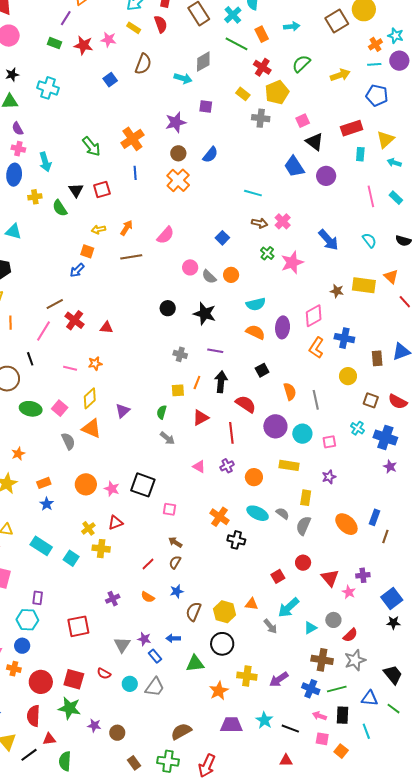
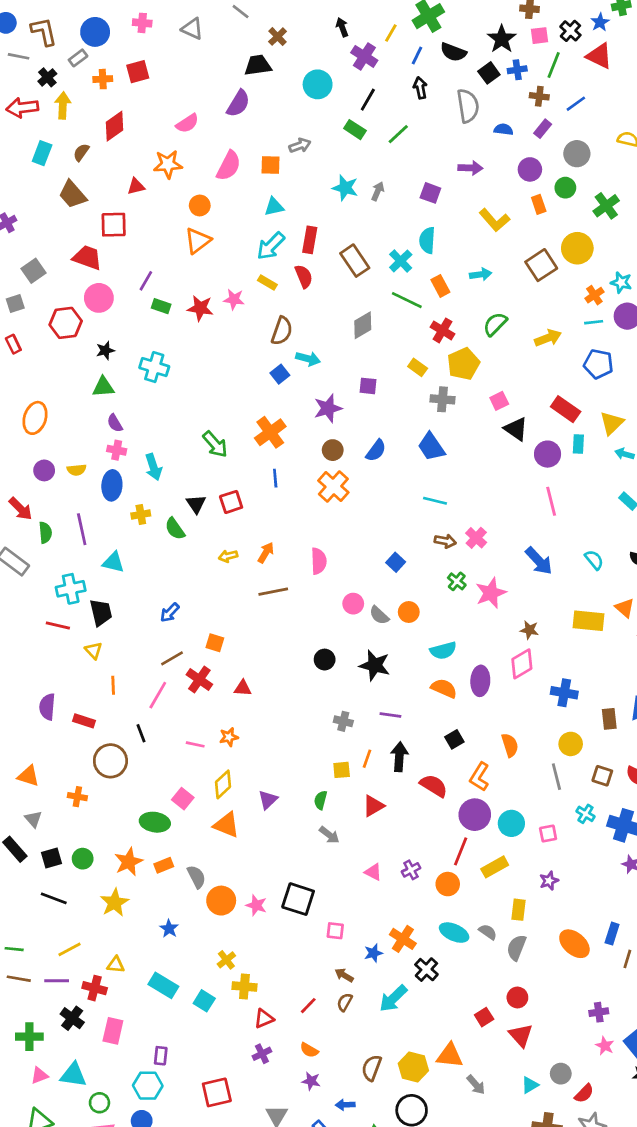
purple line: (66, 18) -> (146, 281), moved
cyan arrow: (183, 78) -> (308, 359), moved
blue square: (110, 80) -> (280, 374), moved
red rectangle: (352, 128) -> (566, 409), turned 55
blue trapezoid: (294, 167) -> (431, 447), moved
purple circle: (326, 176) -> (548, 454), moved
pink line: (371, 196) -> (551, 501), moved
pink semicircle: (165, 235) -> (319, 561), turned -42
orange square: (87, 251) -> (215, 643), moved
blue arrow: (77, 270) -> (170, 613), moved
brown star: (337, 291) -> (529, 630), moved
orange L-shape: (316, 348) -> (479, 777), moved
orange semicircle: (290, 391) -> (510, 745), moved
gray line: (316, 400) -> (556, 777), moved
green ellipse: (31, 409) -> (155, 822), moved
red line: (231, 433) -> (461, 851), moved, turned 30
gray semicircle: (68, 441) -> (196, 877), moved
orange star: (18, 454) -> (129, 862), size x1.5
yellow rectangle: (289, 465) -> (495, 867), turned -36
orange rectangle: (44, 483) -> (164, 865), moved
red triangle: (115, 523) -> (264, 1019), moved
black cross: (236, 540) -> (426, 970), turned 30
red triangle: (330, 578) -> (521, 1035), moved
blue star: (177, 591) -> (373, 953), moved
pink star: (349, 592) -> (605, 1046), moved
orange triangle: (252, 604) -> (450, 1056), size x1.5
cyan arrow: (289, 607) -> (393, 999), moved
purple star: (144, 639) -> (311, 1081), moved

